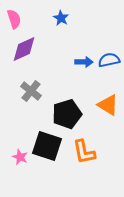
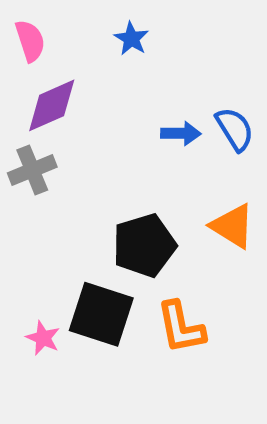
blue semicircle: (109, 60) -> (235, 129), turned 70
gray cross: (31, 91) -> (32, 170), moved, turned 30

